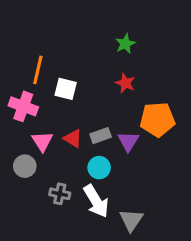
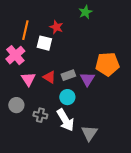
red star: (125, 83) -> (56, 27), moved
pink cross: (23, 106) -> (15, 55), turned 30
gray circle: (25, 166) -> (16, 105), moved

